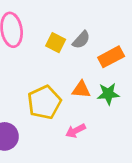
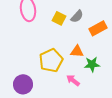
green star: (108, 94) -> (92, 64), moved
pink arrow: (76, 131) -> (73, 80), turned 64

